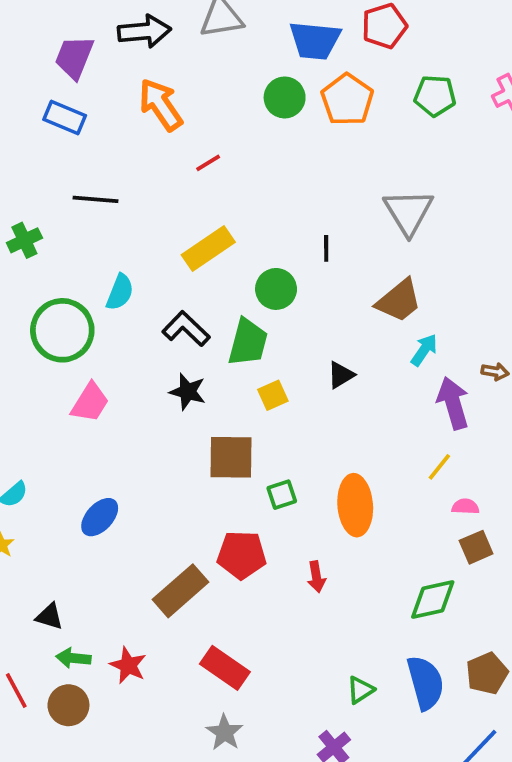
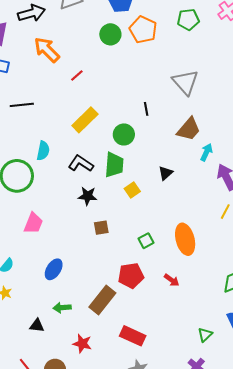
pink trapezoid: (90, 402) -> (33, 223), moved
brown square: (231, 457) -> (101, 228), moved, size x0.6
red arrow: (316, 577) -> (172, 280), turned -35
green arrow: (73, 658) -> (62, 308), moved

